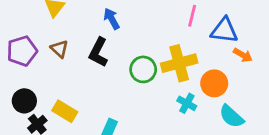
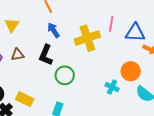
brown triangle: (59, 49) -> (18, 55), turned -48
yellow cross: (179, 63) -> (87, 38), moved
green circle: (143, 69) -> (65, 75), moved

